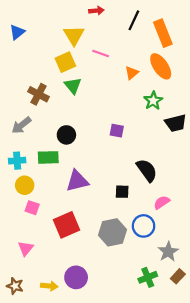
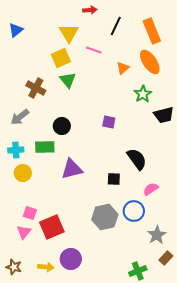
black line: (134, 20) -> (116, 26), moved
pink square: (32, 208) -> (30, 213), moved
red square: (66, 225) -> (52, 227), moved
green cross: (148, 277) -> (138, 271), moved

